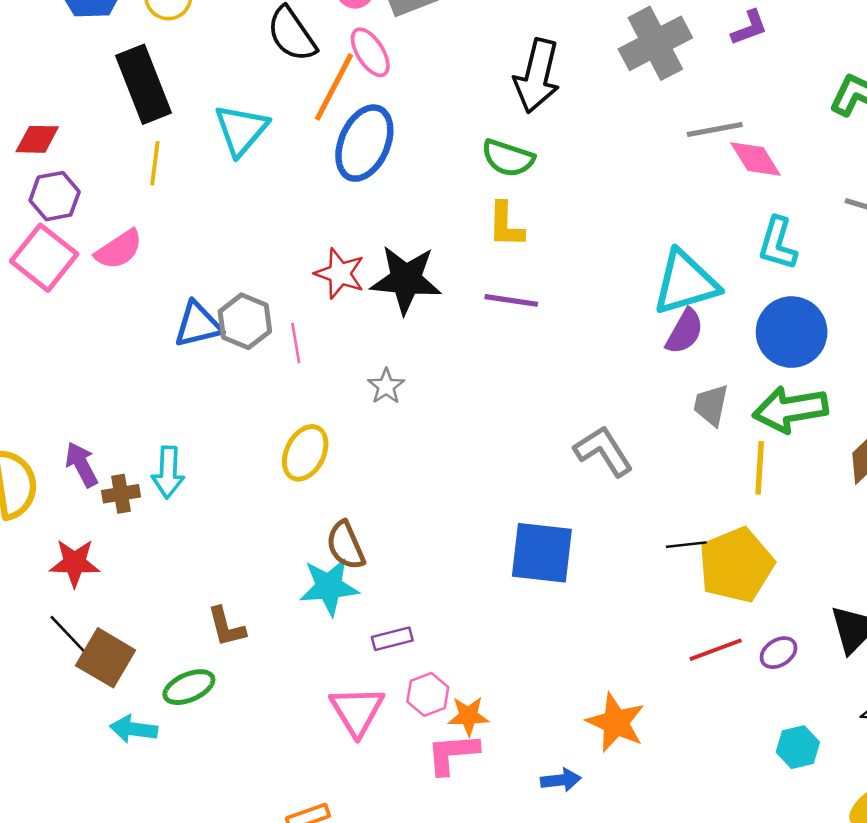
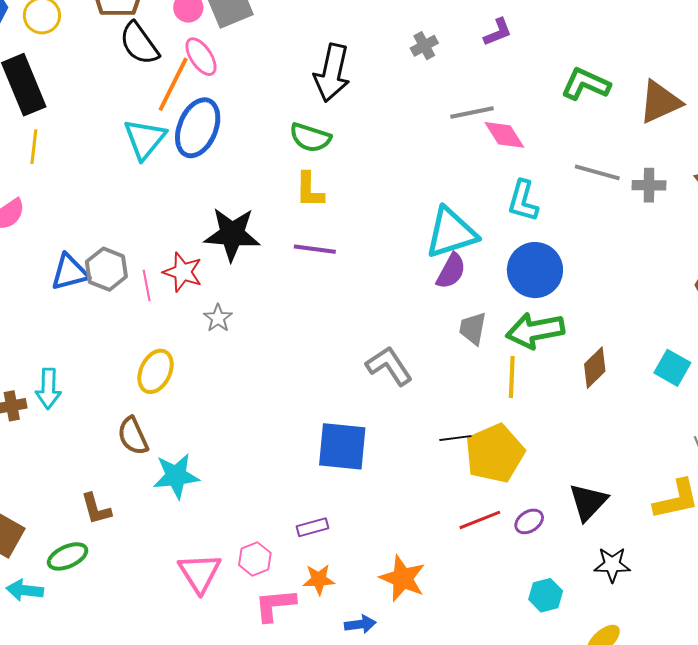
gray cross: (655, 43) -> (424, 46), size x0.5
cyan triangle: (241, 130) -> (145, 139), moved
red star: (340, 274) -> (183, 272), moved
brown semicircle: (346, 545) -> (133, 436), moved
purple rectangle: (392, 639) -> (312, 527), moved
orange star: (468, 716) -> (319, 579), moved

